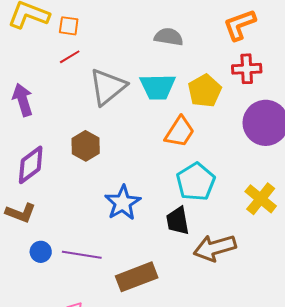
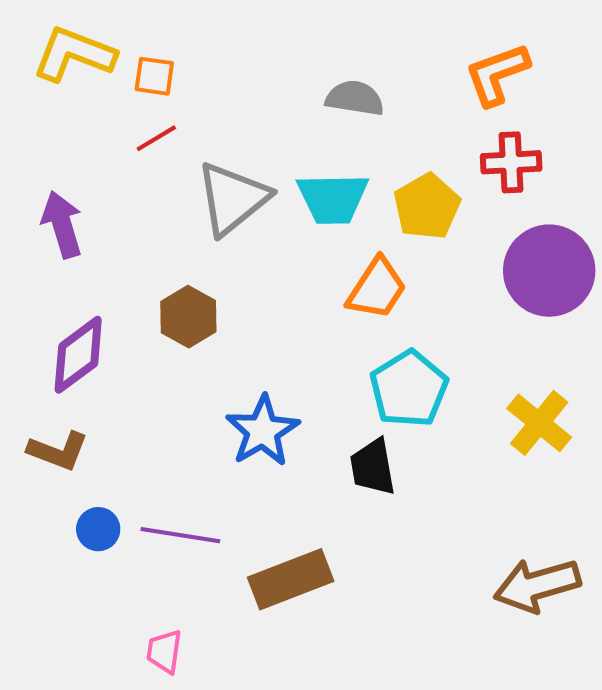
brown arrow: (215, 248) -> (537, 585), moved

